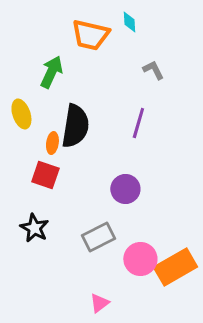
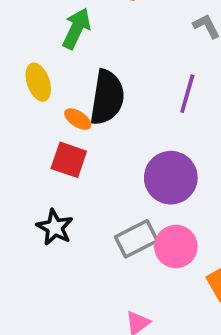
orange ellipse: (52, 143) -> (78, 119), turned -65
purple circle: (125, 189) -> (171, 178), size x1.4
pink circle: (140, 259) -> (176, 246), moved

